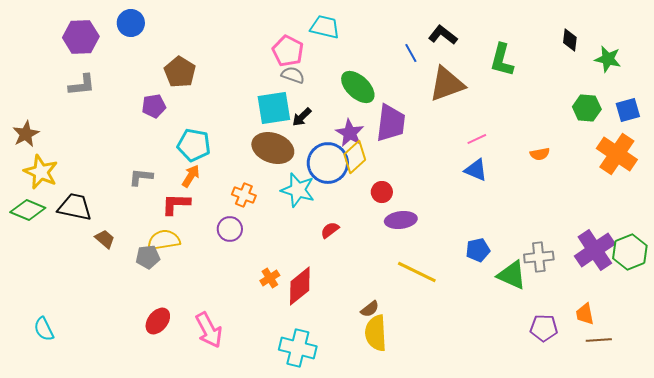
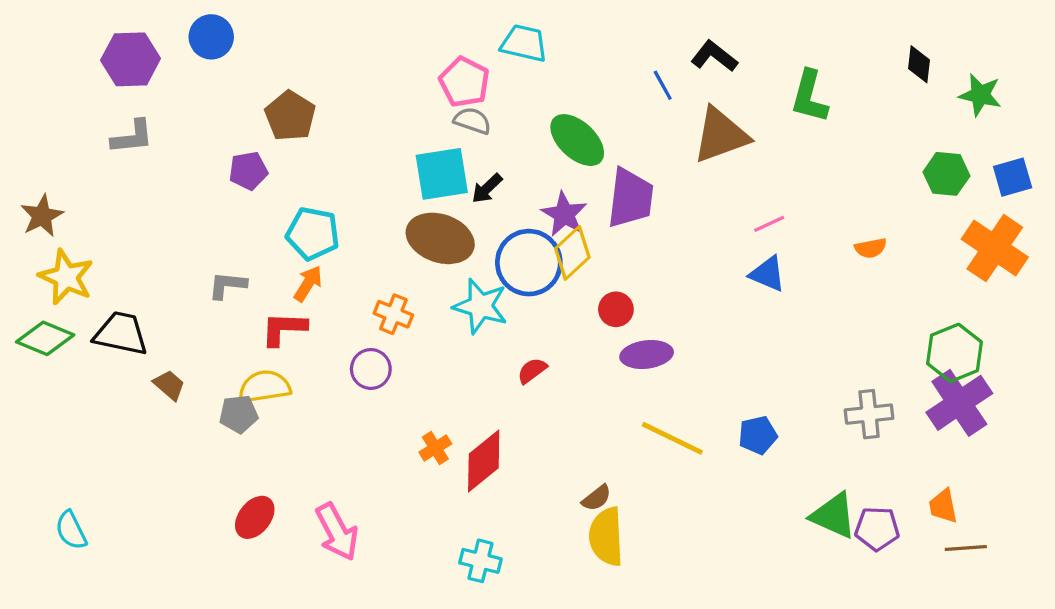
blue pentagon: (478, 250) -> (758, 435), moved
green hexagon: (630, 252) -> (954, 353), moved
green triangle: (512, 275) -> (834, 516), moved
cyan cross: (298, 348) -> (480, 561), size x0.7

